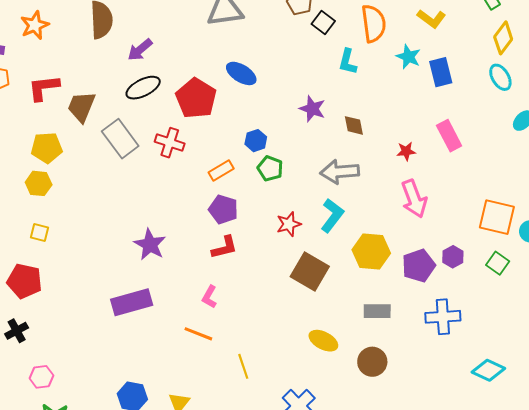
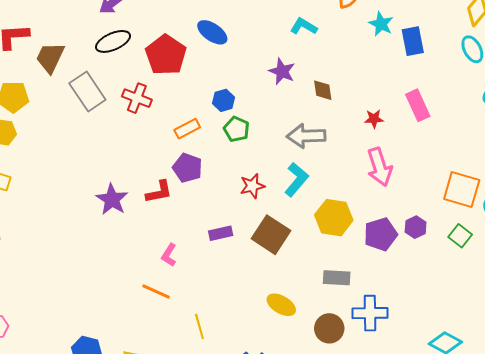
cyan L-shape: (348, 62) -> (304, 26), moved, turned 104
red L-shape: (224, 247) -> (159, 192), moved
purple rectangle: (132, 302) -> (221, 233), moved, size x0.6
blue cross: (443, 317) -> (370, 313), moved

